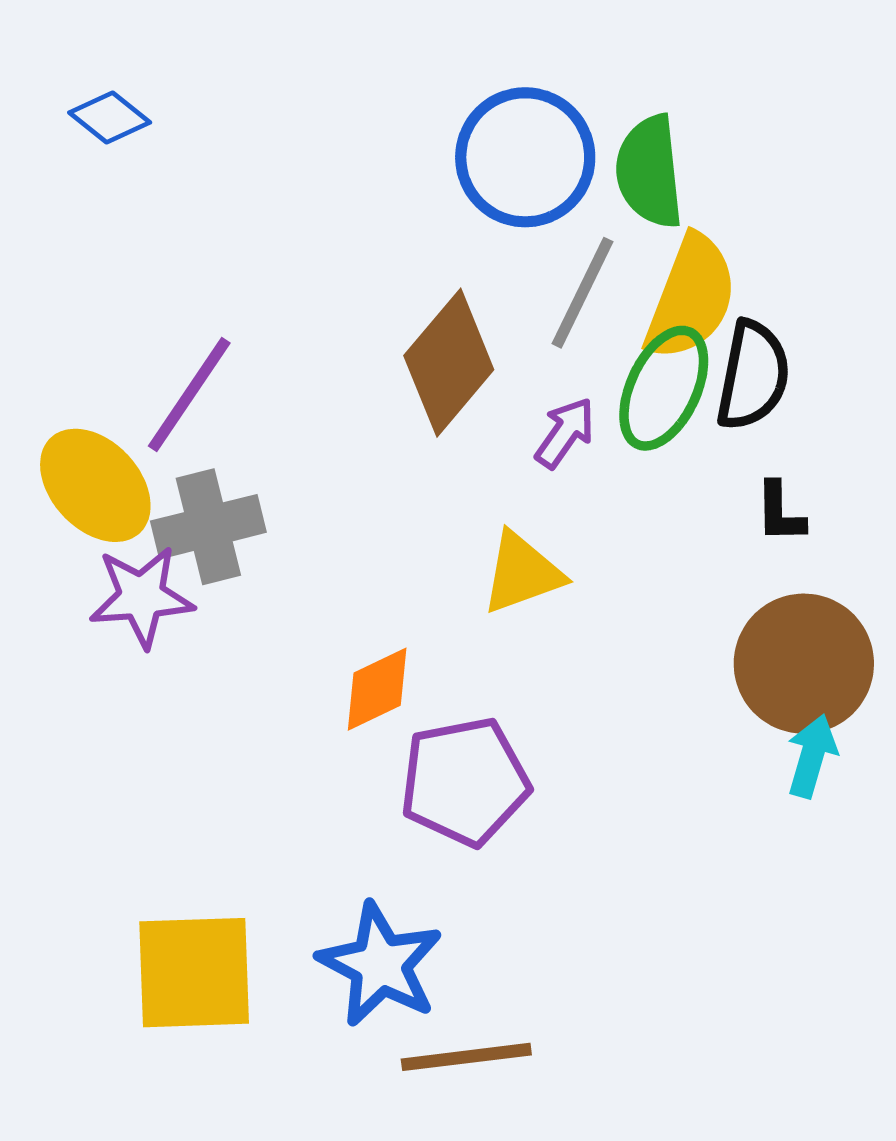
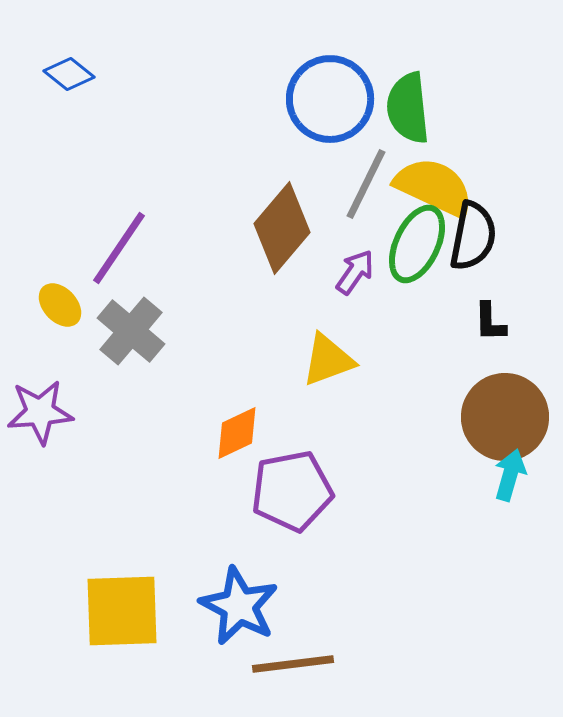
yellow semicircle: (691, 297) -> (434, 187), turned -86
yellow ellipse: (95, 485) -> (60, 305), size x0.6
gray cross: (208, 527) -> (131, 331), turned -36
purple star: (142, 597) -> (40, 412), moved

